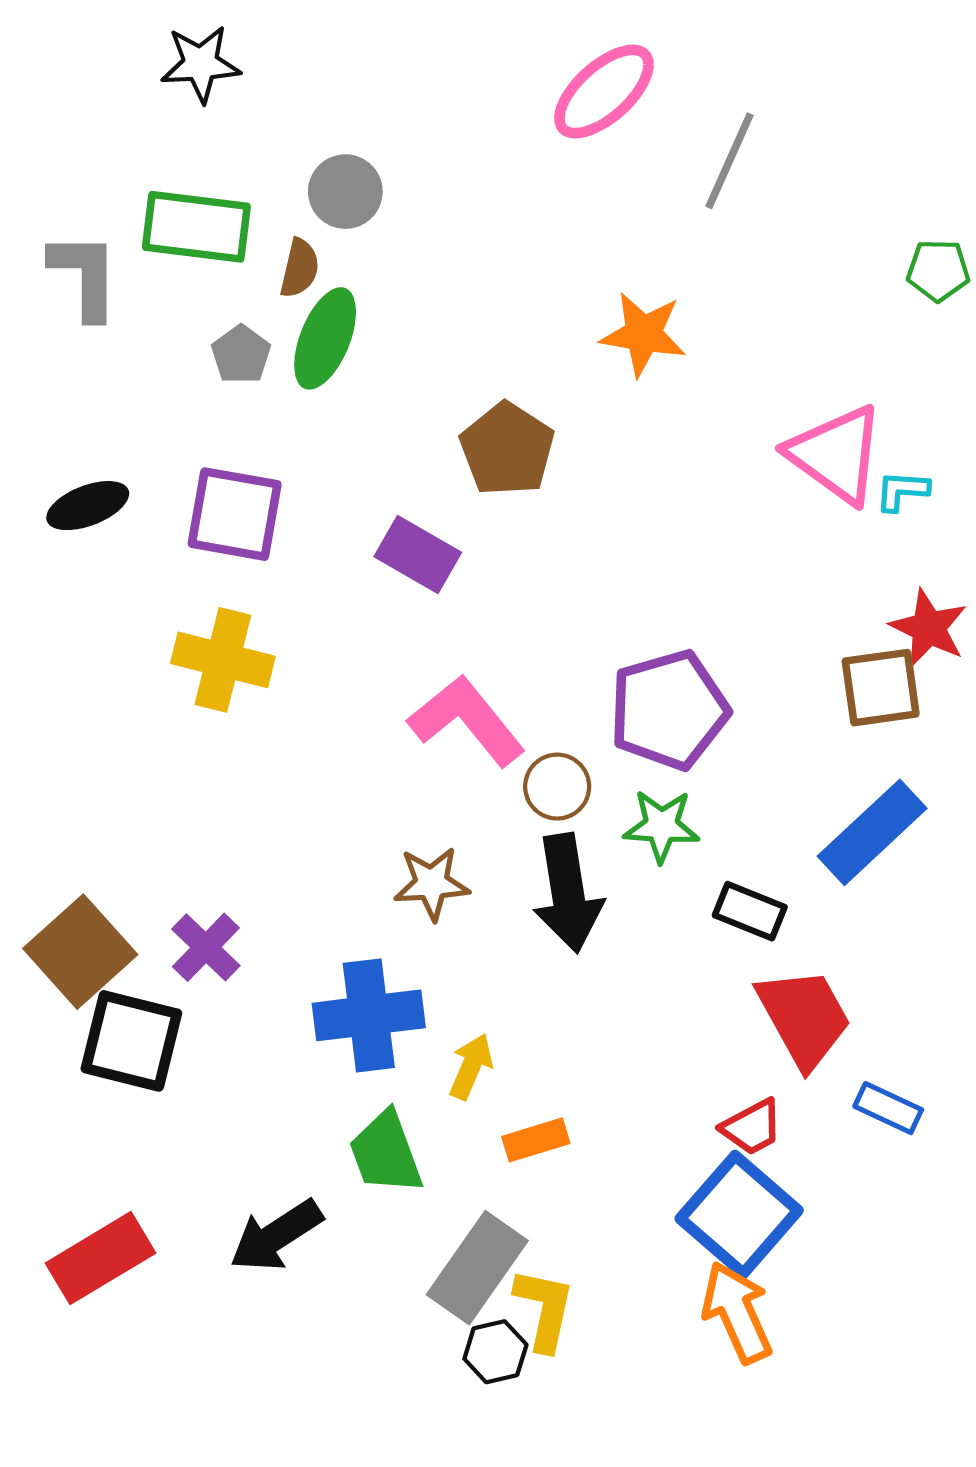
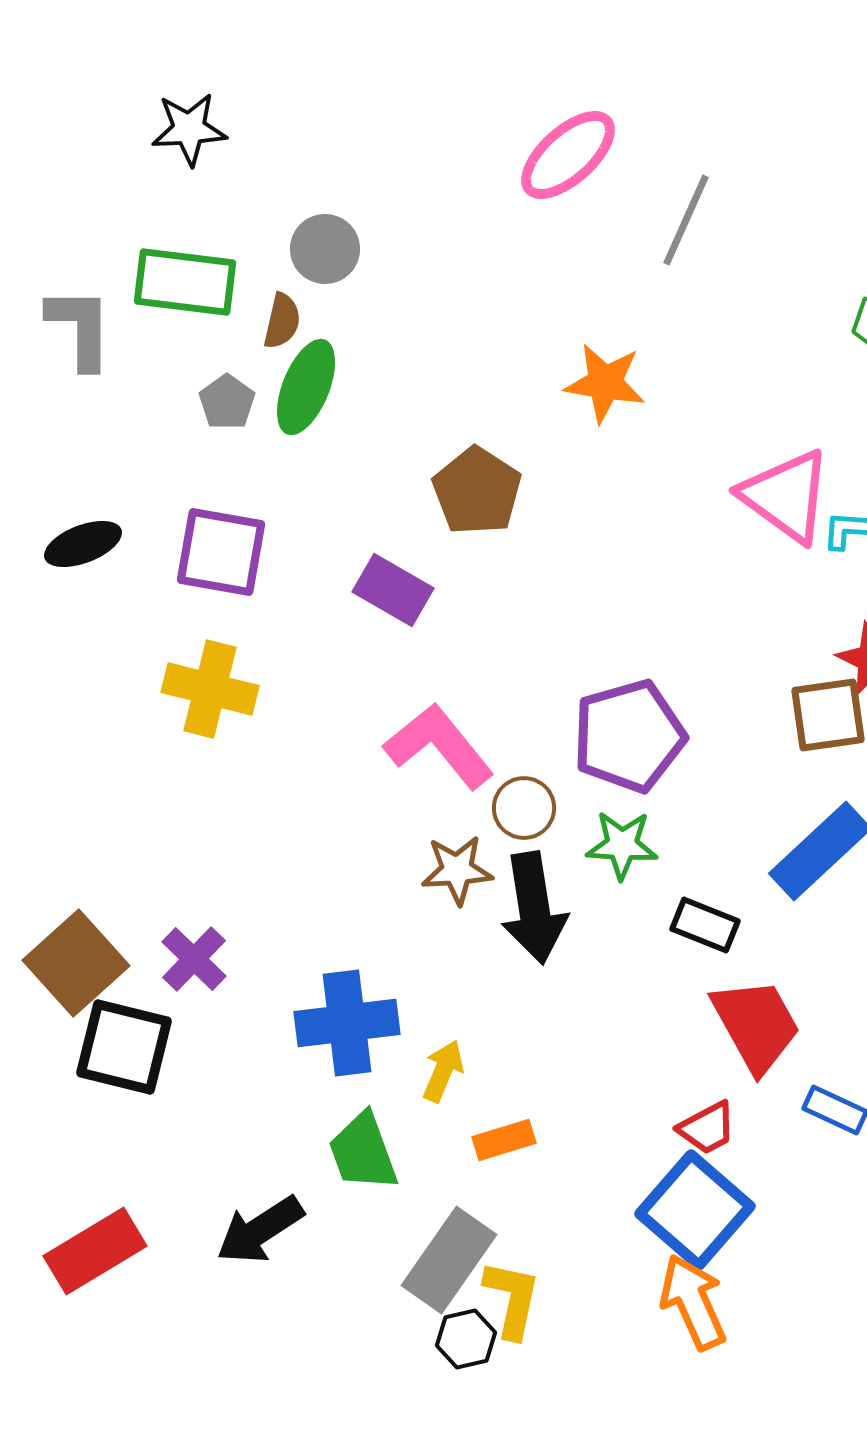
brown star: (432, 883) -> (457, 870), moved

